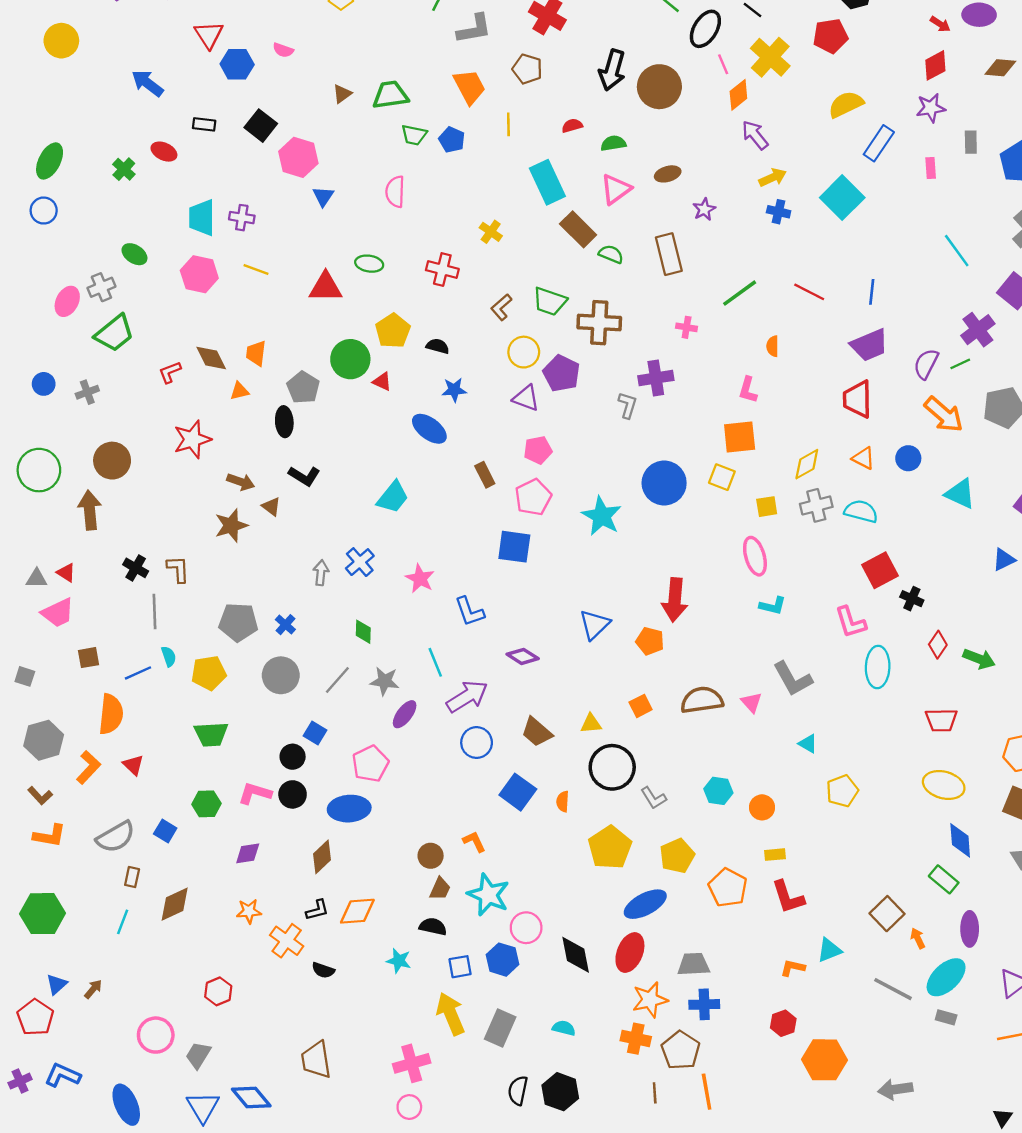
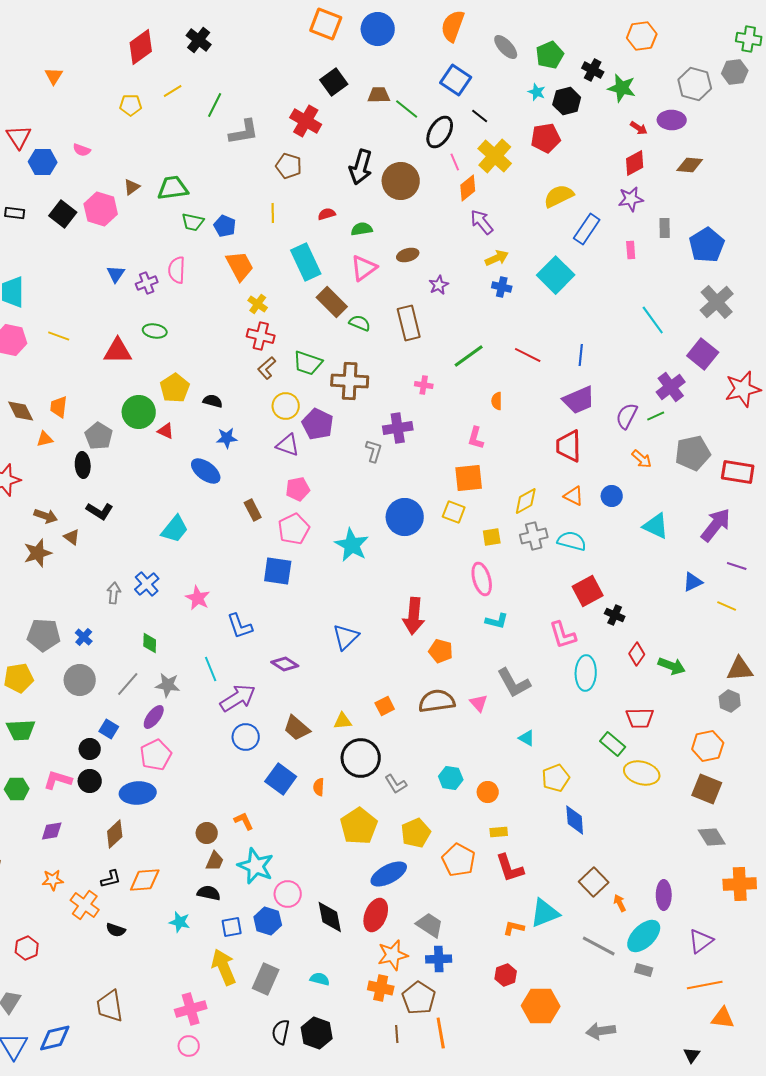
orange trapezoid: (469, 87) -> (240, 266), moved
pink hexagon: (298, 157) -> (101, 209), moved
purple cross: (242, 218) -> (147, 283), moved, turned -30
red cross: (442, 270) -> (261, 336), moved
orange arrow: (944, 415) -> (642, 459), size x0.6
orange pentagon: (650, 641) -> (441, 651), moved
purple ellipse: (405, 714) -> (154, 717), moved
blue diamond: (960, 840) -> (575, 820), moved
green rectangle: (944, 879) -> (613, 744), moved
cyan triangle: (829, 950) -> (545, 913), size x1.4
gray trapezoid: (694, 964) -> (430, 925), turned 36
blue diamond: (251, 1098) -> (55, 1038), turned -64

